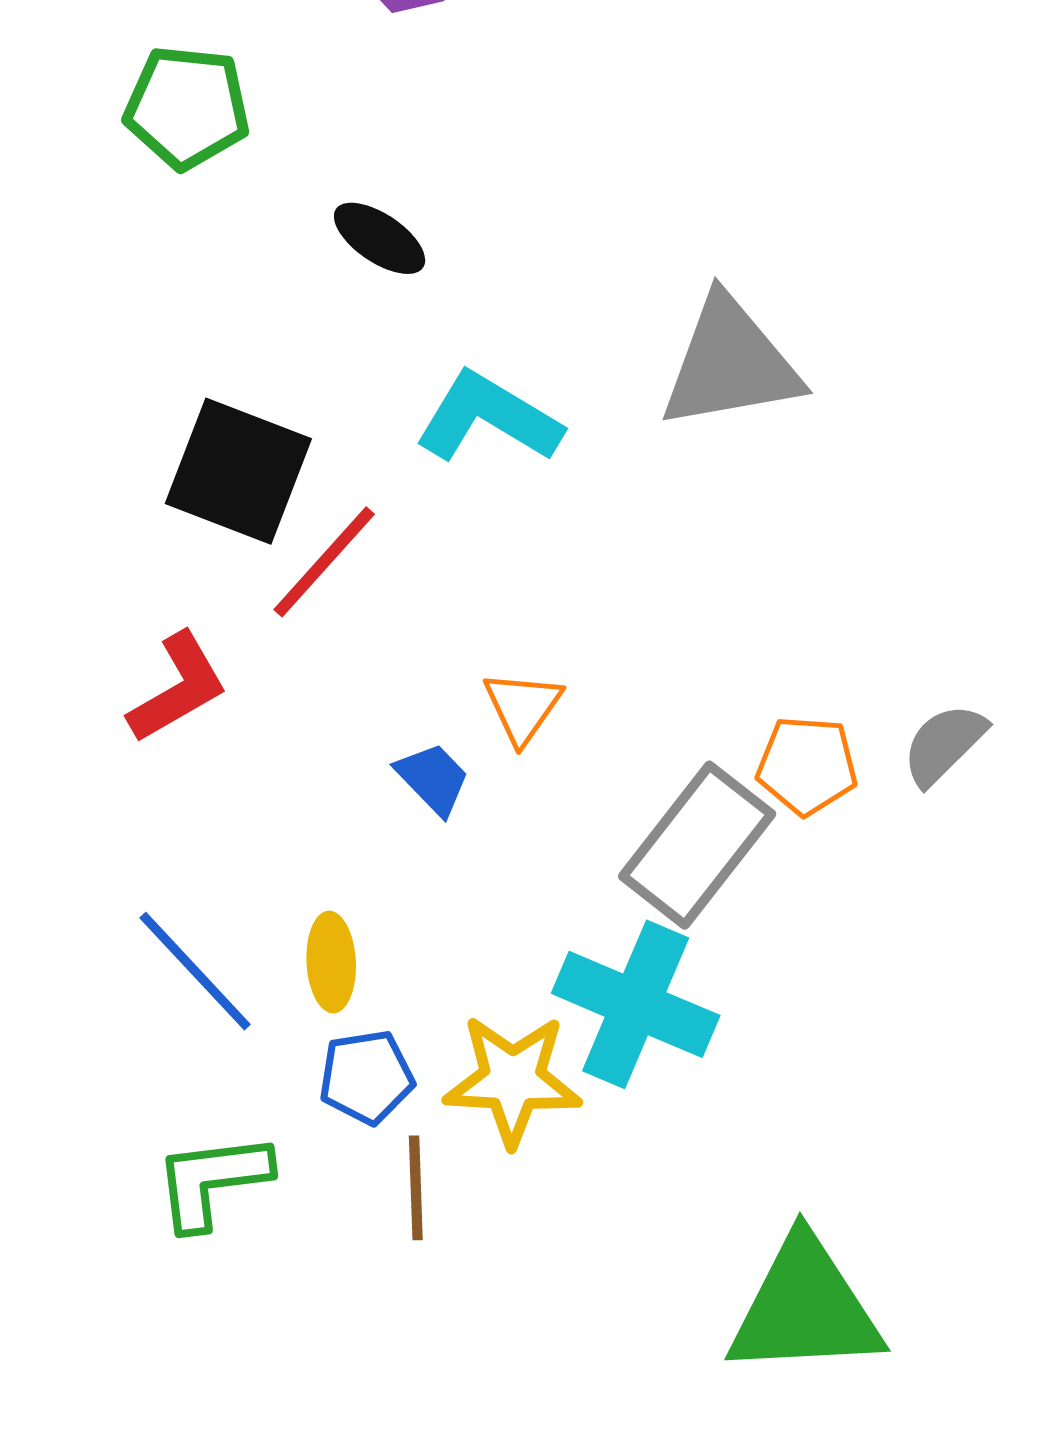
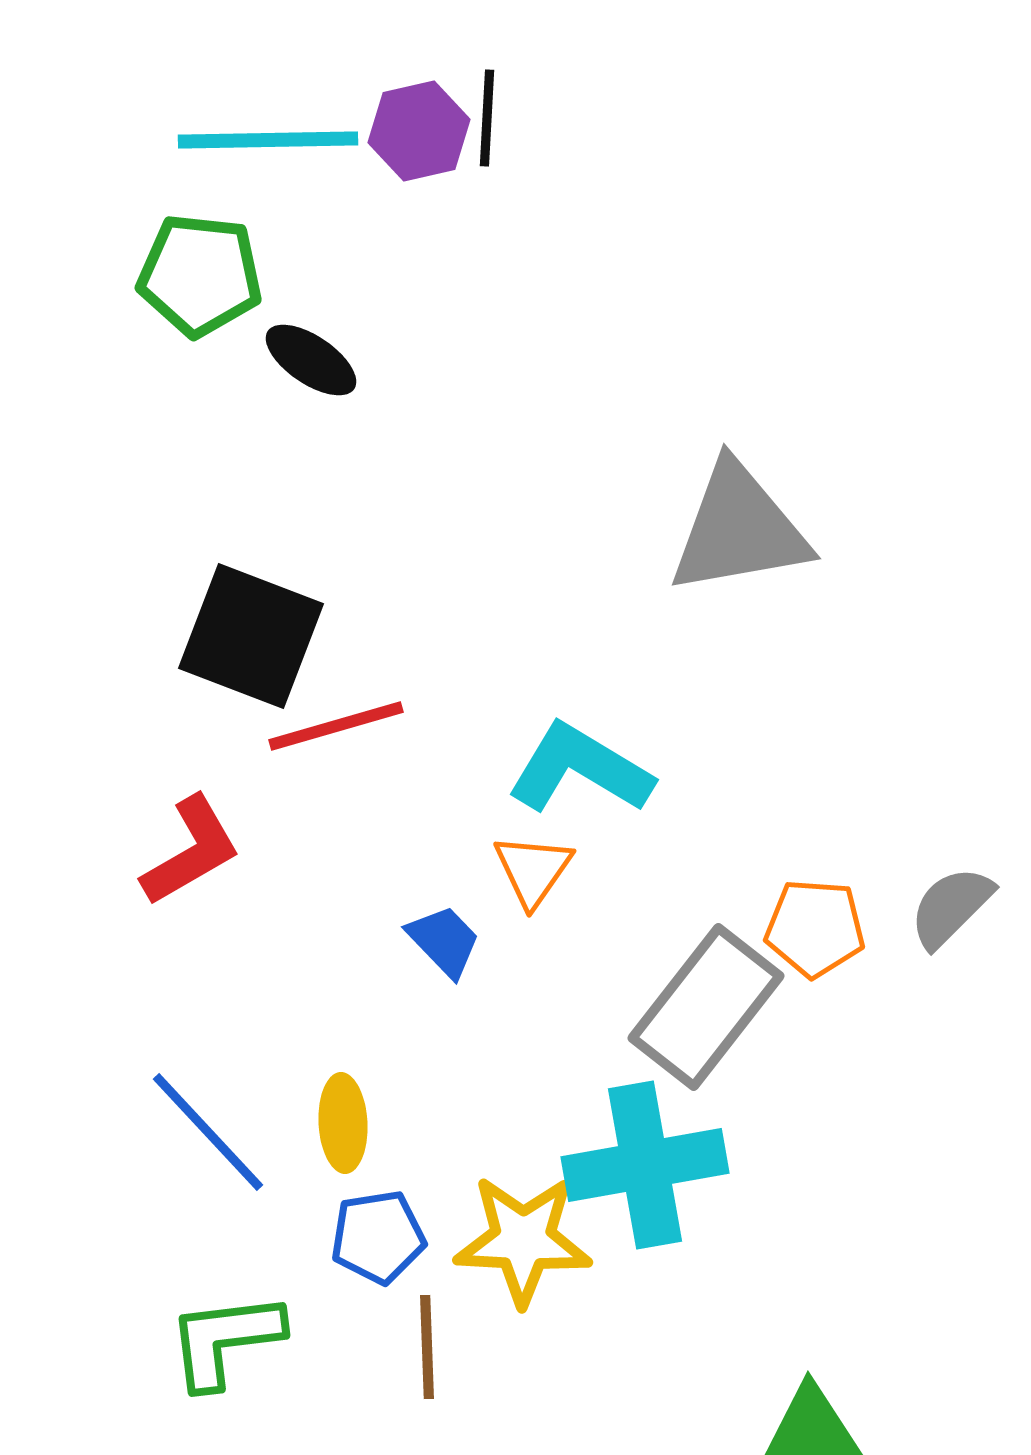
black ellipse: (380, 238) -> (311, 360), moved
cyan L-shape: (488, 418) -> (580, 769), moved
red line: (324, 562) -> (336, 726), turned 32
cyan cross: (636, 1004) -> (645, 1165), turned -33

